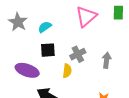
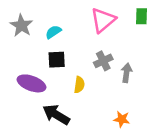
gray cross: (78, 54) -> (103, 61), moved

